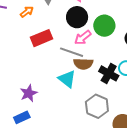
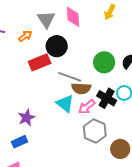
black circle: (77, 17) -> (57, 46), moved
green circle: (104, 26) -> (104, 62), moved
pink arrow: (83, 38) -> (87, 107), moved

